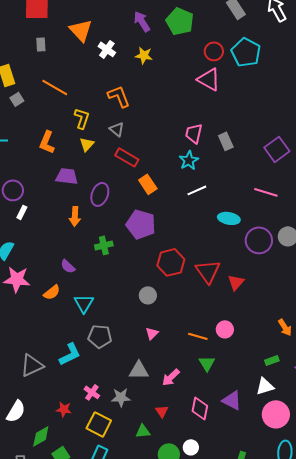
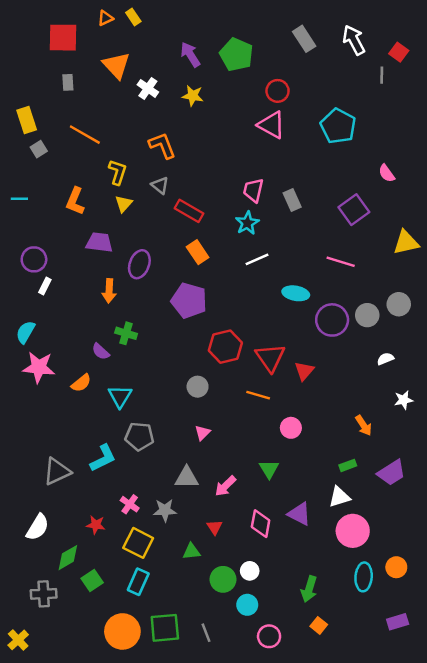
cyan pentagon: (246, 52) -> (338, 126), moved
red rectangle: (127, 157) -> (189, 211), moved
green cross: (104, 245) -> (126, 333), moved, turned 30
orange line: (198, 336) -> (258, 395), moved

